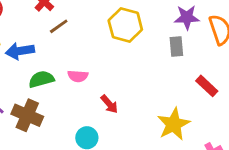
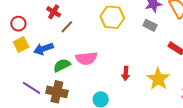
gray rectangle: (176, 47) -> (150, 25), turned -48
pink semicircle: (78, 76) -> (86, 58), size x1.5
red arrow: (109, 104) -> (126, 73), moved, turned 56

